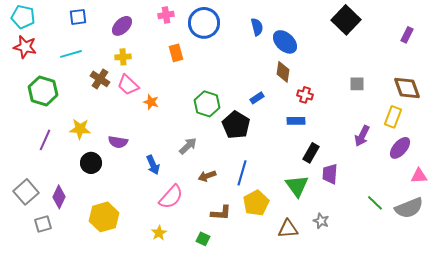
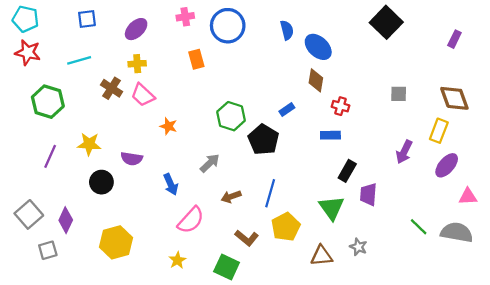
orange star: (151, 102) -> (168, 126), moved
gray semicircle: (409, 208) -> (457, 232), turned -148
brown L-shape: (221, 213) -> (247, 238), turned 35
green square: (203, 239) -> (227, 267), size x1.6

